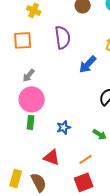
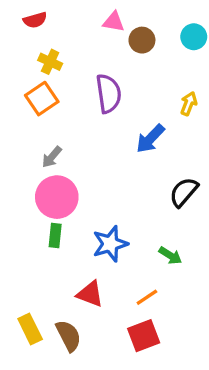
yellow cross: (34, 10) -> (50, 62), moved
orange square: (23, 40) -> (42, 99), turned -30
blue star: (64, 127) -> (110, 244), size x1.5
yellow rectangle: (16, 178) -> (30, 329), turned -42

